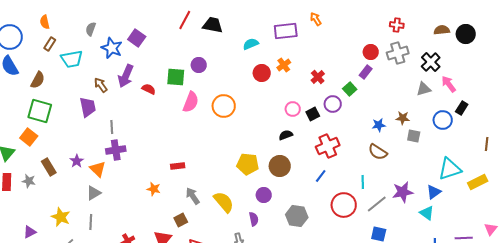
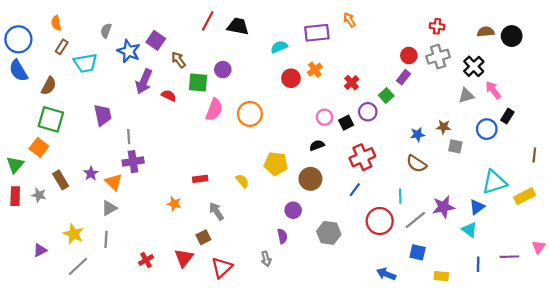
brown arrow: (101, 85) -> (178, 60), moved
yellow pentagon: (248, 164) -> (276, 164), moved
yellow semicircle: (224, 202) -> (242, 181), moved, size x0.6

